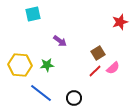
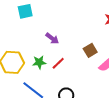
red line: (95, 71) -> (58, 63), moved

